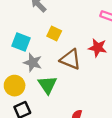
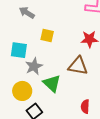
brown triangle: (70, 59) -> (78, 66), moved
gray star: (33, 63) -> (34, 66), turned -30

